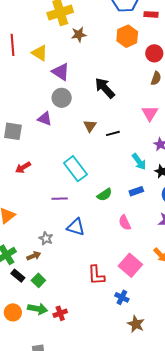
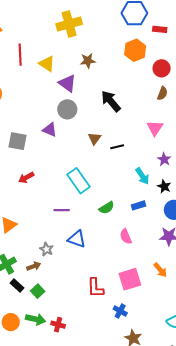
brown star: (79, 35) -> (88, 61), moved
pink square: (130, 265) -> (130, 279), turned 30
red cross: (60, 313) -> (58, 325), turned 32

